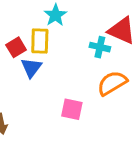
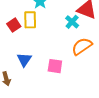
cyan cross: (100, 47) -> (72, 22), turned 32
blue triangle: (31, 68) -> (24, 60), moved

